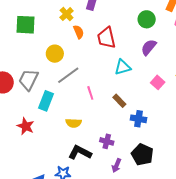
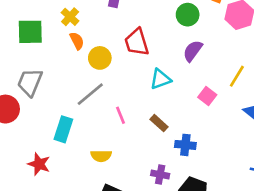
yellow cross: (67, 14) -> (70, 17), moved
orange semicircle: (79, 32) -> (77, 41), moved
yellow circle: (55, 54) -> (100, 58), moved
gray trapezoid: (28, 80) -> (30, 82), moved
purple cross: (107, 141) -> (160, 175), moved

